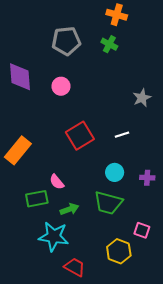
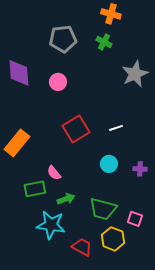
gray star: (142, 98) -> (135, 74), moved, size x1.5
green trapezoid: (108, 203) -> (103, 209), moved
red trapezoid: (75, 267) -> (82, 247), moved

